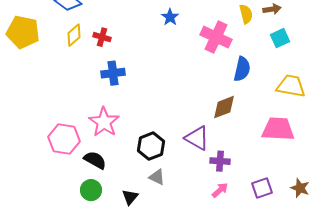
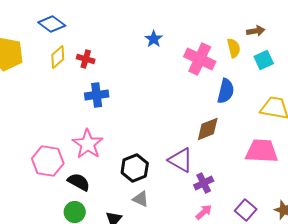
yellow semicircle: (246, 14) -> (234, 48), moved
purple cross: (220, 161) -> (204, 183), turned -30
purple square: (262, 188) -> (246, 210), turned -30

